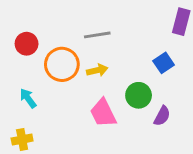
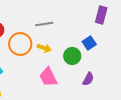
yellow arrow: (97, 70) -> (44, 48), turned 32
green circle: (139, 95) -> (72, 56), moved

